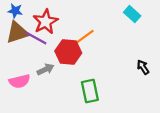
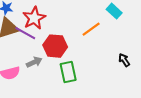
orange line: (84, 37) -> (91, 29), moved
green rectangle: (90, 91) -> (68, 72), moved

